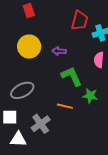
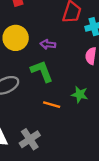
green L-shape: (72, 76) -> (42, 71), moved
gray cross: (41, 124) -> (30, 139), moved

